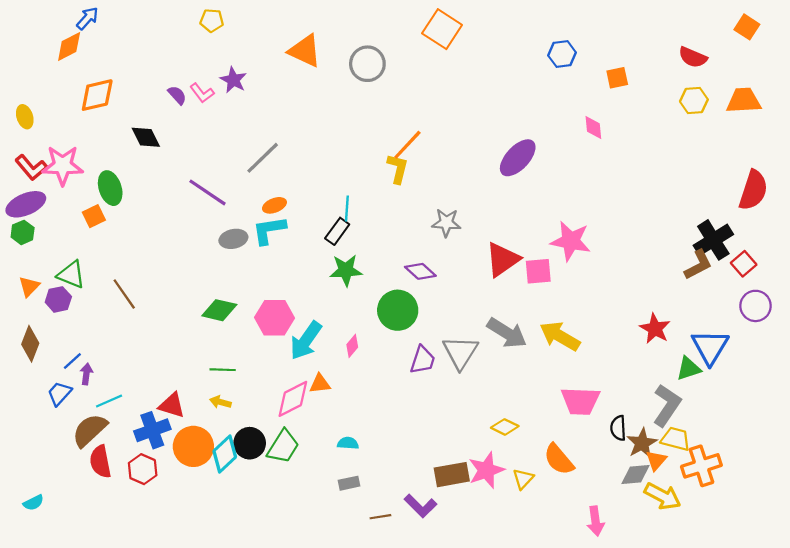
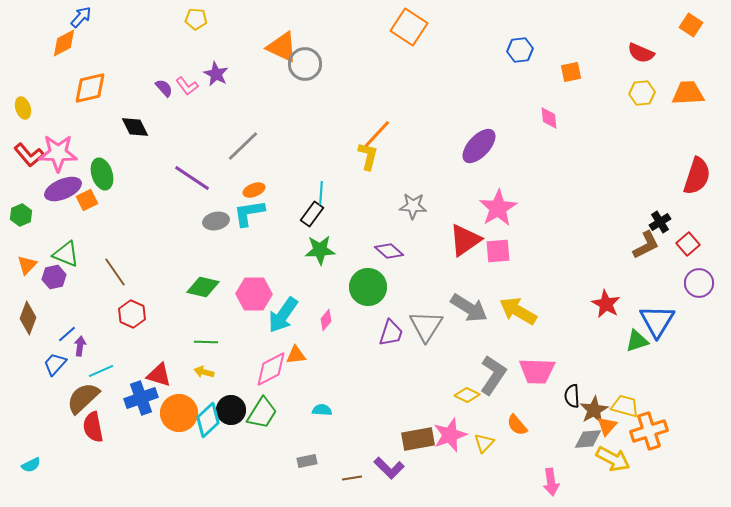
gray circle: (367, 64) -> (305, 64), moved
purple ellipse: (26, 204) -> (63, 189), moved
black cross: (713, 240) -> (660, 222), size x0.6
pink star: (571, 241) -> (498, 208), moved, turned 30
gray L-shape: (667, 405) -> (493, 375), moved
orange semicircle: (559, 459) -> (517, 425), size x0.7
red hexagon: (143, 469) -> (132, 314), moved
gray rectangle: (349, 483) -> (307, 461), moved

